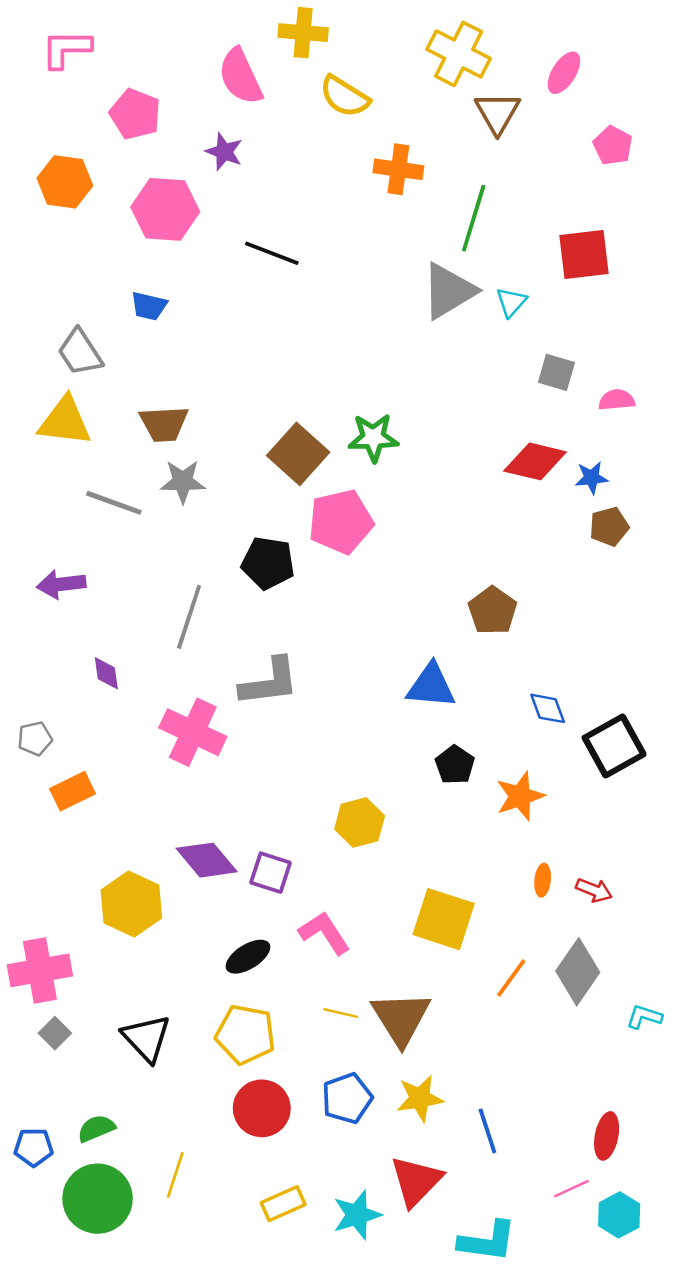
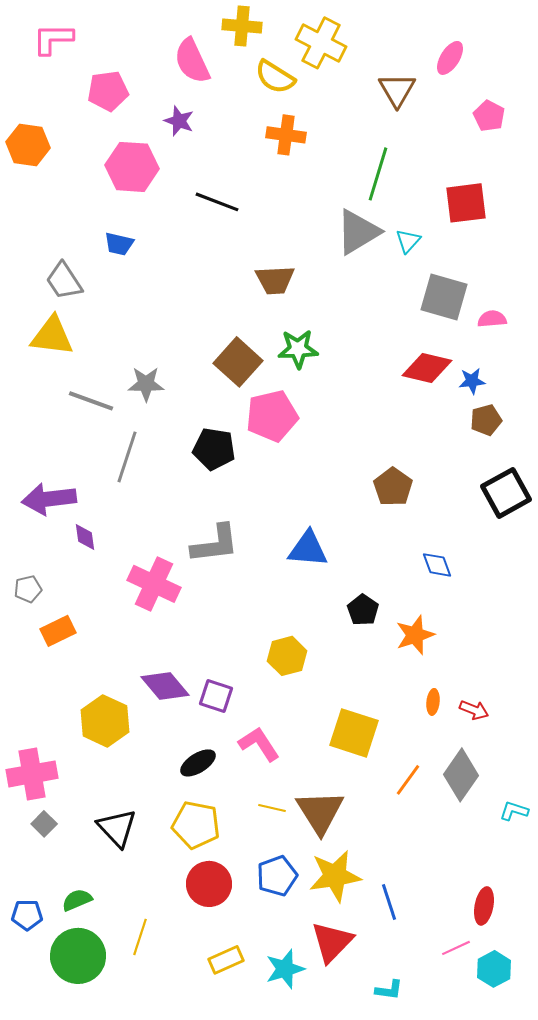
yellow cross: (459, 54) -> (321, 43), moved
pink pentagon: (135, 114) -> (108, 91), turned -30
orange cross: (398, 169) -> (286, 135), moved
orange hexagon: (65, 182) -> (28, 145), moved
gray square: (556, 372) -> (444, 297), size x1.6
brown trapezoid: (164, 424) -> (275, 280), moved
purple arrow: (61, 584) -> (49, 499), moved, size x1.4
gray line: (189, 617) -> (127, 457), moved
blue triangle: (431, 686) -> (308, 549), moved
black square: (614, 746) -> (506, 493), moved
yellow star: (420, 1098) -> (335, 876), size x1.4
cyan L-shape: (487, 1241) -> (389, 990), size x0.6

